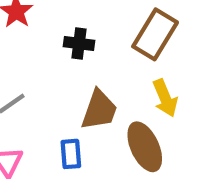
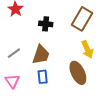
brown trapezoid: (99, 110) -> (41, 55), moved

